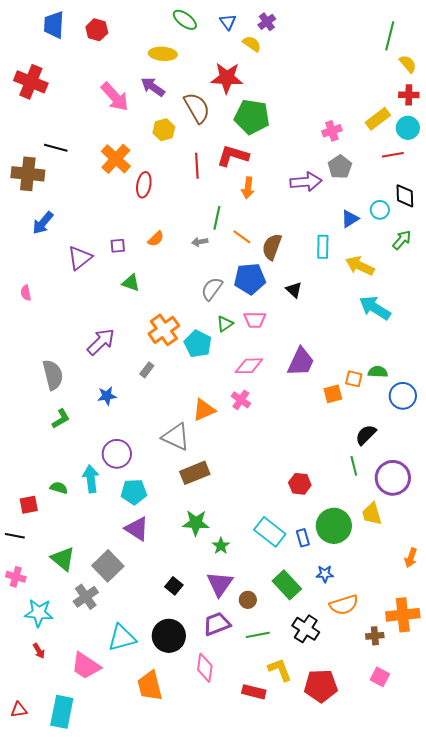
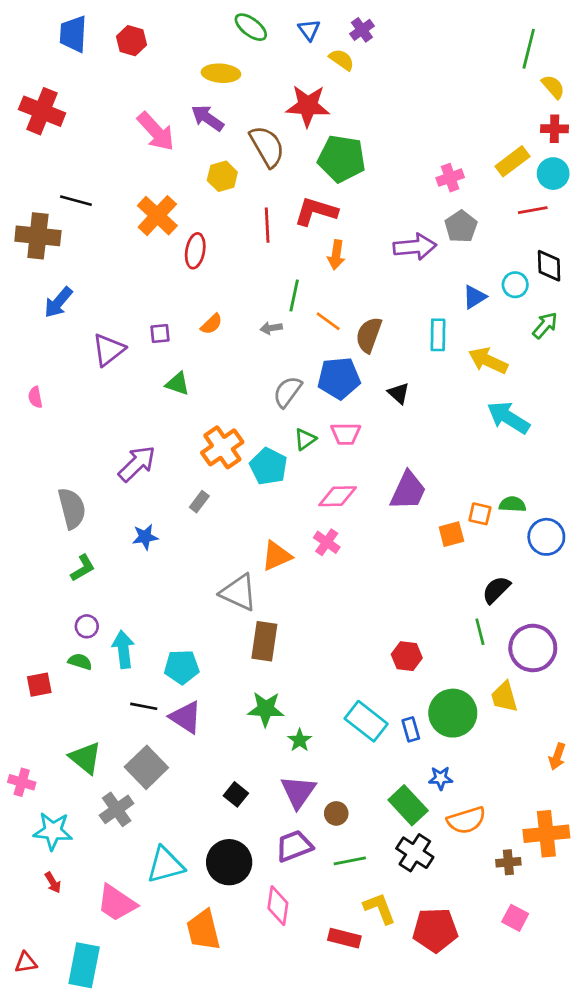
purple circle: (117, 454) -> (87, 626), moved, size x0.6
brown rectangle: (195, 473) -> (264, 641), turned -60
black line: (15, 536) -> (144, 706), moved
green rectangle: (287, 585) -> (408, 805), moved

